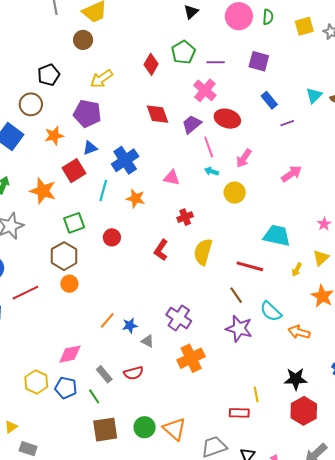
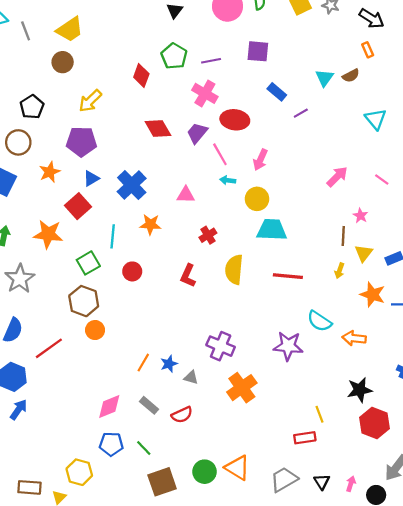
pink arrow: (292, 174) -> (337, 177), moved
cyan line: (103, 190) -> (113, 236), moved
cyan trapezoid: (277, 236) -> (272, 230), moved
brown line: (236, 295) -> (343, 236), moved, turned 48
gray rectangle: (104, 374) -> (149, 405), moved
yellow hexagon: (36, 382) -> (79, 472), moved

